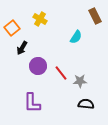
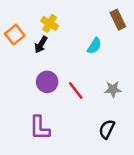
black arrow: (22, 48) -> (41, 45), moved
gray star: (80, 81) -> (113, 89), moved
black semicircle: (86, 104) -> (107, 129), turned -70

